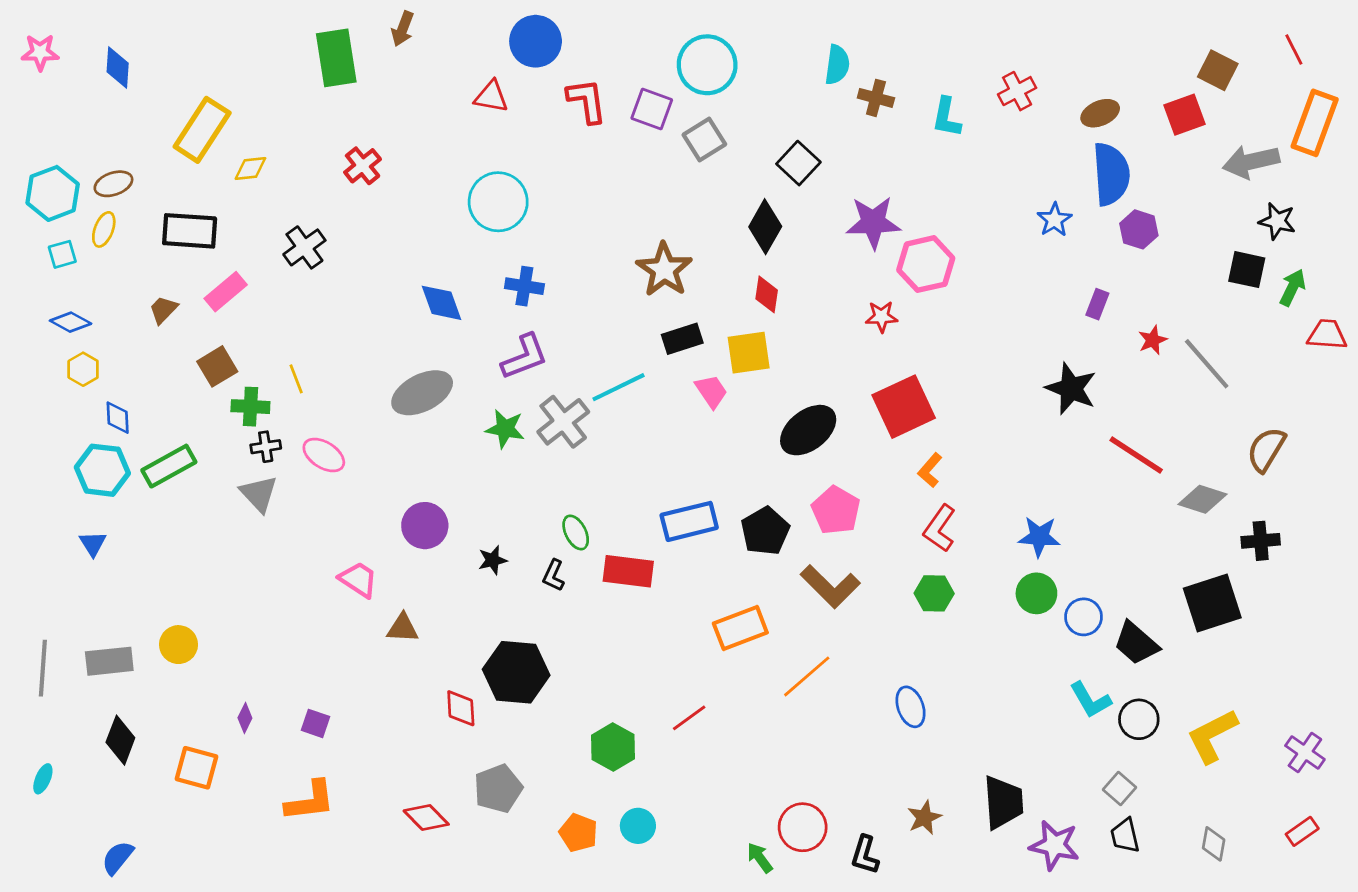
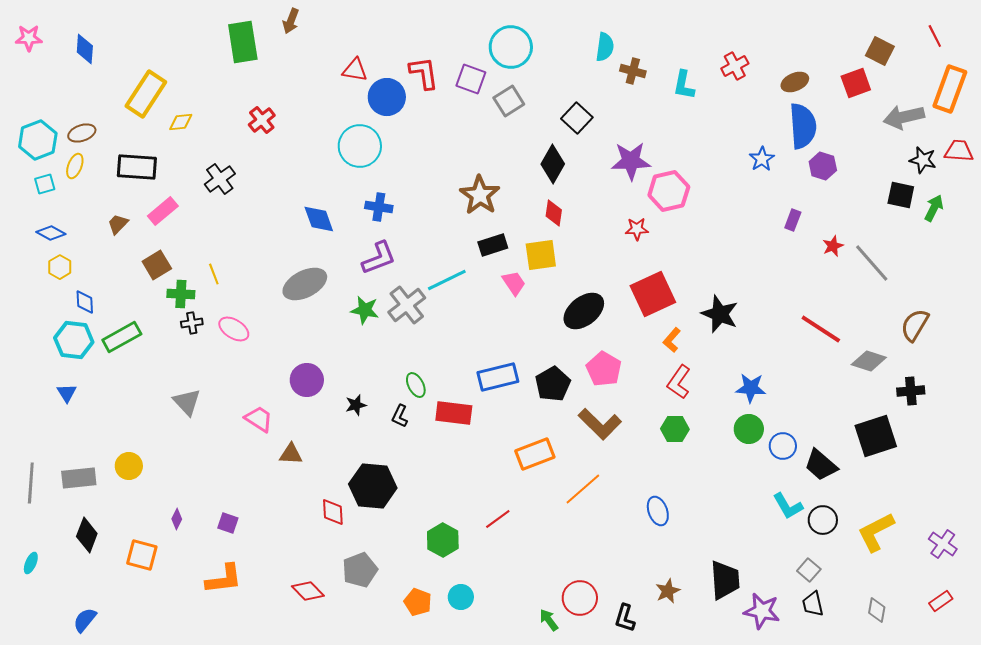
blue circle: (536, 41) -> (387, 97), moved
red trapezoid: (1327, 335) -> (959, 151), moved
black star: (1071, 389) -> (720, 314), moved
gray triangle: (259, 494) -> (187, 402), moved

